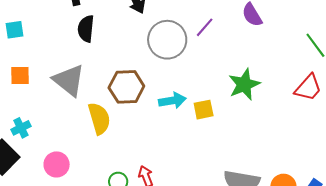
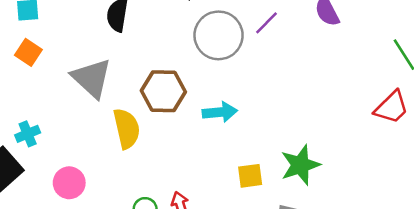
orange square: (20, 76) -> (28, 52), moved, turned 30
green star: (244, 84) -> (300, 165), moved
yellow square: (204, 110) -> (250, 176), moved

